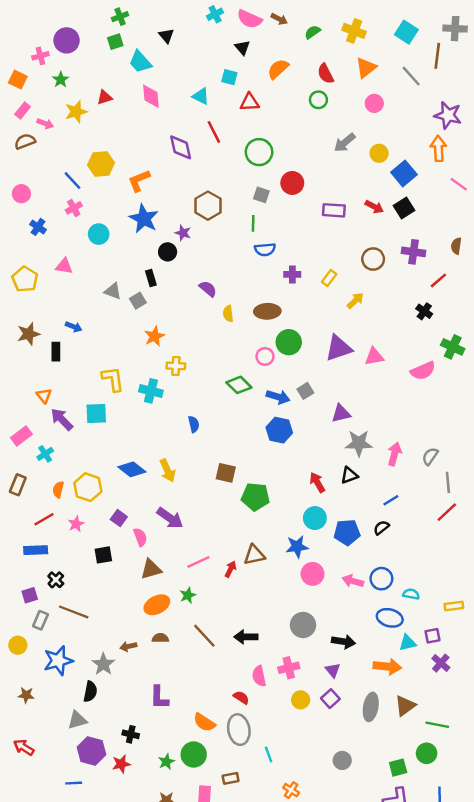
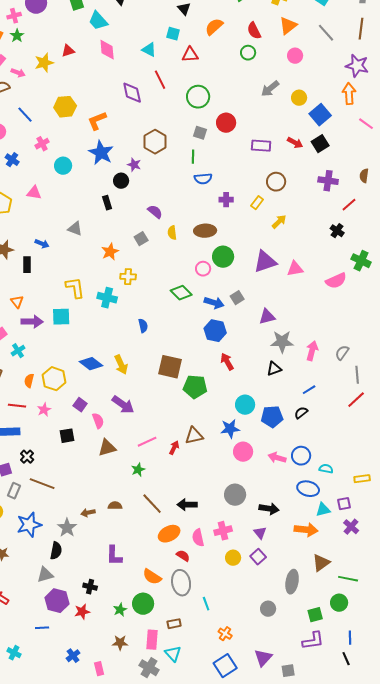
brown line: (437, 56) -> (361, 29), moved
green star: (61, 80) -> (17, 36), moved
blue line: (72, 181) -> (25, 115), moved
brown circle: (373, 259) -> (276, 182), moved
gray triangle: (113, 291) -> (75, 229), moved
gray square: (138, 301) -> (141, 239), moved
purple arrow: (62, 419) -> (32, 322), turned 135
brown square: (226, 473) -> (170, 367), size x1.4
red arrow: (317, 482) -> (227, 362), moved
red line: (44, 519) -> (17, 406), turned 36
orange ellipse: (157, 605) -> (169, 534), moved
gray ellipse: (371, 707) -> (292, 582), moved

